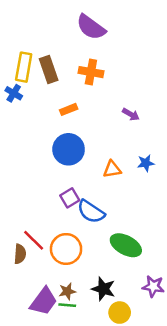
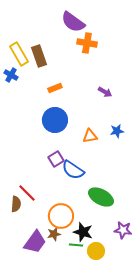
yellow rectangle: (24, 67) -> (19, 54), turned -40
orange cross: (91, 72) -> (87, 43), moved
orange circle: (66, 249) -> (61, 216), moved
green line: (67, 305) -> (76, 245), moved

